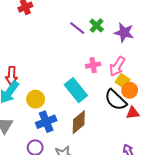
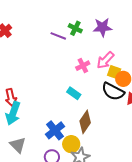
pink arrow: (117, 66) -> (105, 60), turned 30
cyan rectangle: (76, 90) -> (74, 93), size x0.6
yellow circle: (36, 99) -> (71, 144), moved

